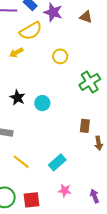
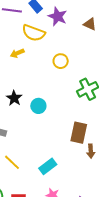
yellow semicircle: (31, 31) -> (34, 33), turned 45
brown rectangle: (85, 126) -> (79, 133), size x1.5

